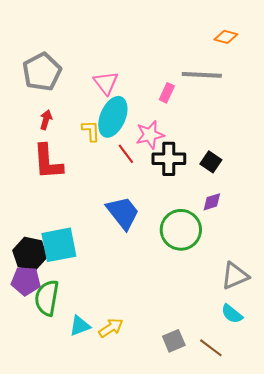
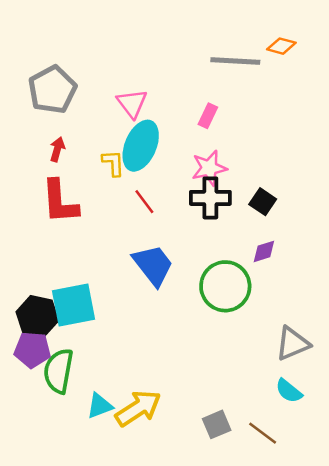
gray line: (202, 75) -> (235, 61), moved
pink star: (150, 135) -> (209, 168), moved
red line: (126, 154) -> (144, 202), moved
yellow arrow: (111, 328) -> (138, 408), size x1.5

